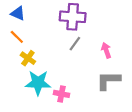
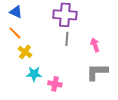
gray line: (75, 44) -> (67, 39), turned -32
cyan star: (38, 83) -> (34, 74), size x0.7

